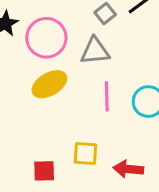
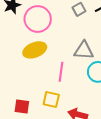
gray triangle: (95, 51) -> (84, 50), moved
pink line: (107, 96) -> (61, 72), moved

